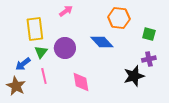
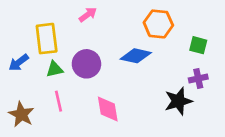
blue diamond: (102, 42) -> (136, 56), turned -35
green triangle: (41, 52) -> (55, 69), turned 40
blue arrow: (23, 64) -> (19, 63), moved

